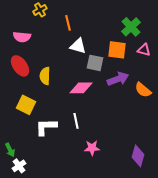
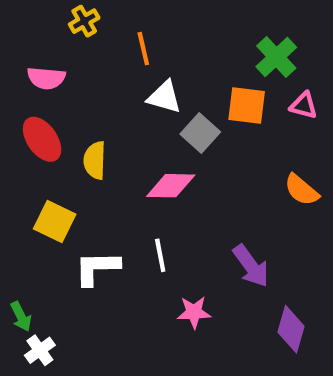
gray square: (95, 63) -> (200, 133), turned 30
purple arrow: (118, 79) -> (251, 266), moved, turned 75

